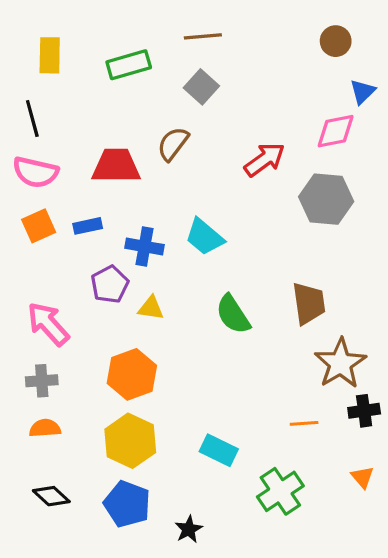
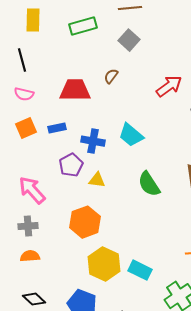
brown semicircle: (173, 144) -> (111, 76), size x0.7
pink semicircle: (35, 172) -> (24, 94), size x0.7
yellow hexagon: (130, 441) -> (104, 264), moved

